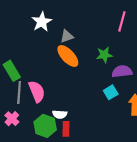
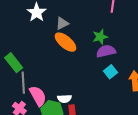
purple semicircle: (122, 71) -> (106, 51), moved
pink semicircle: (37, 91) -> (38, 96), moved

